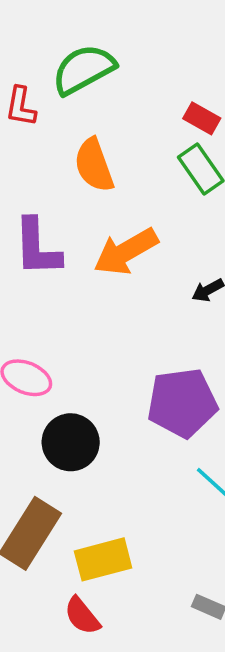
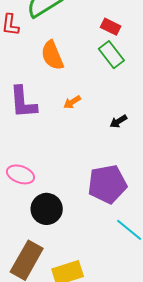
orange arrow: (126, 252) -> (72, 102), size x0.5

